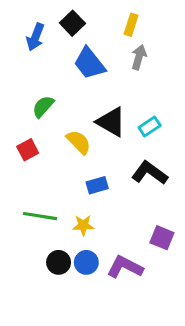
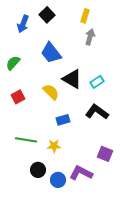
blue trapezoid: (89, 63) -> (51, 53), moved
green semicircle: (43, 107) -> (13, 63), moved
blue circle: (86, 262) -> (58, 180), moved

